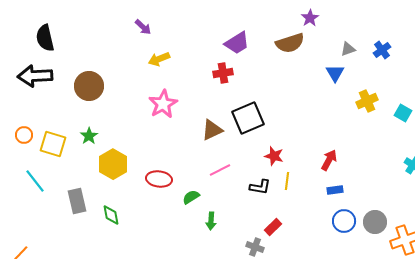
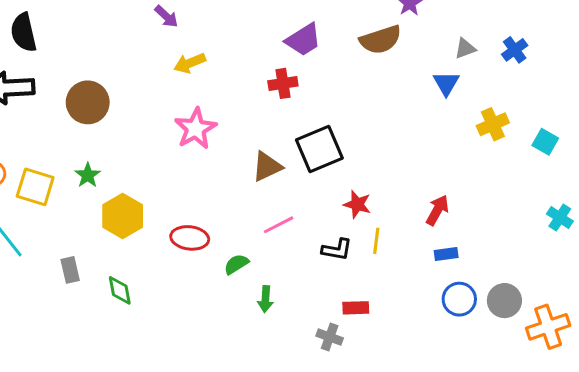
gray rectangle: (77, 201) -> (70, 270), size x0.7
red rectangle: (273, 227) -> (356, 308), turned 42

